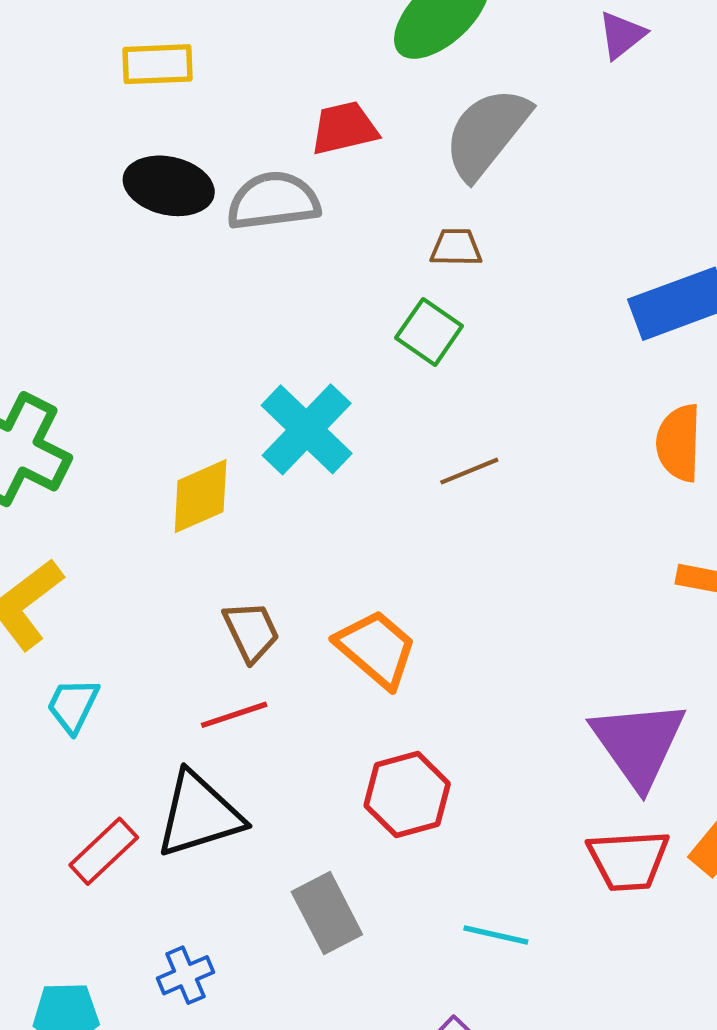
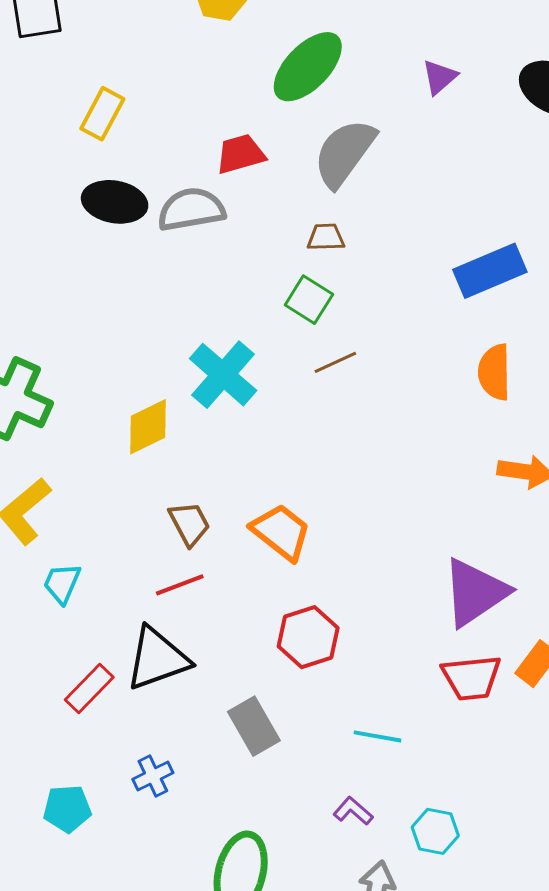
yellow rectangle: (157, 64) -> (102, 114), turned -57
brown line: (469, 471) -> (335, 362), moved
purple triangle: (638, 744) -> (475, 592), turned 34

